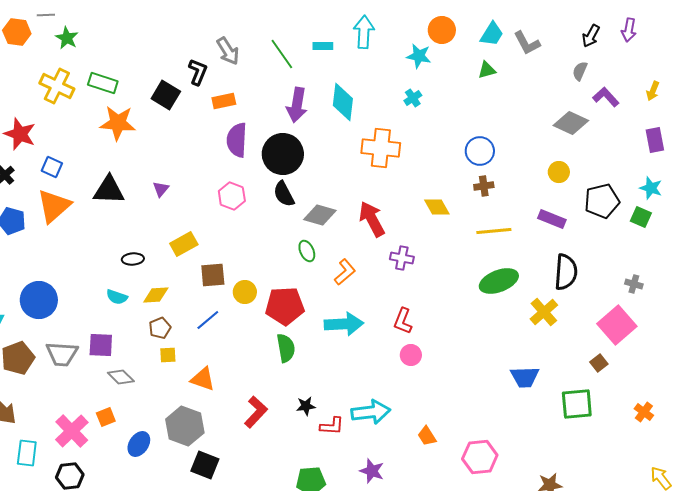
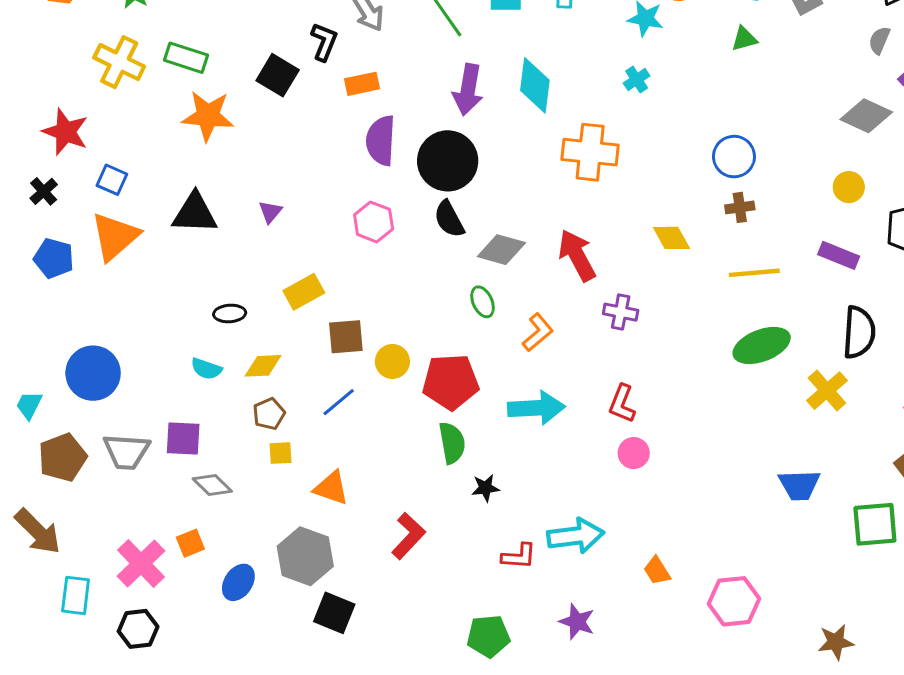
black star: (306, 406) -> (485, 488), moved

